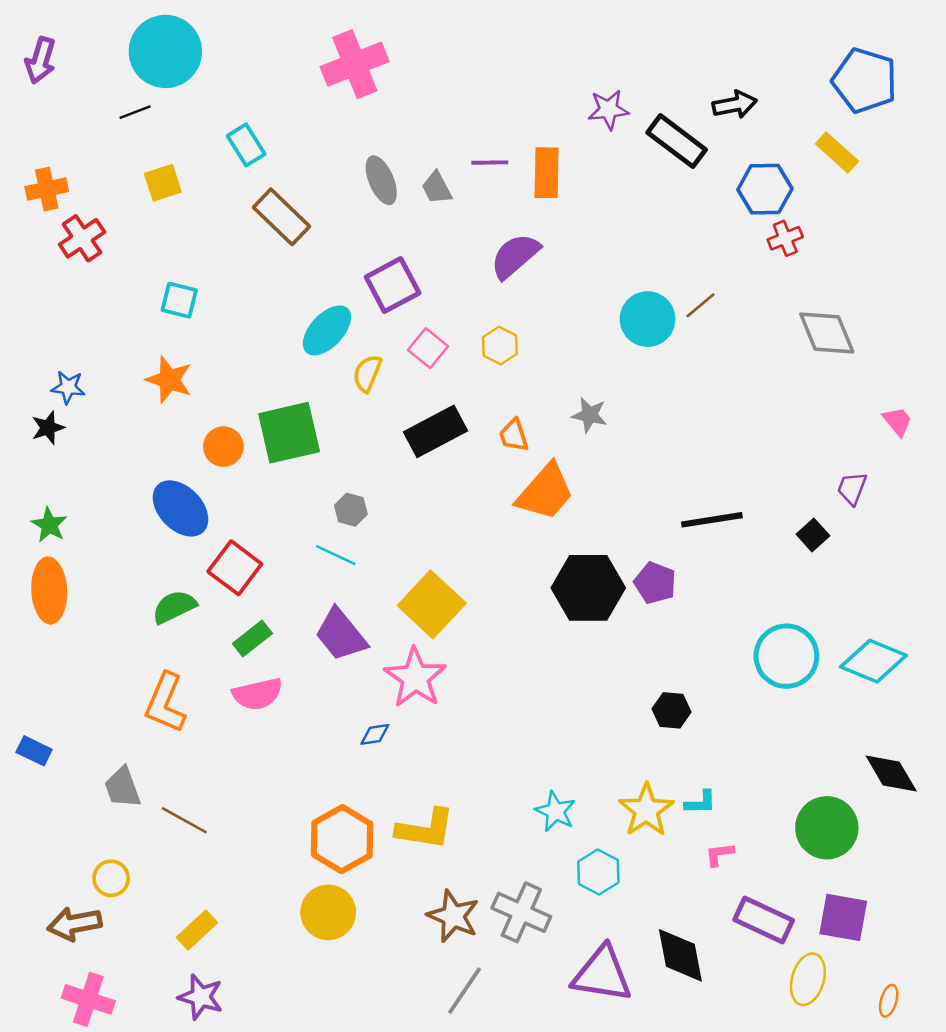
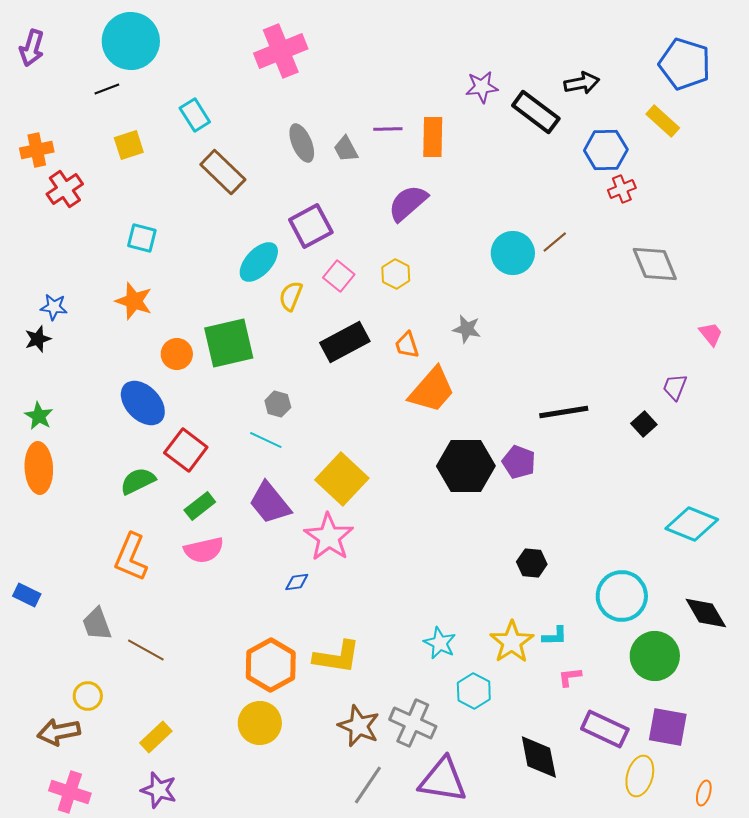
cyan circle: (786, 656) -> (622, 596), moved
purple triangle: (602, 974) -> (443, 780), moved

